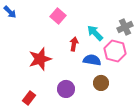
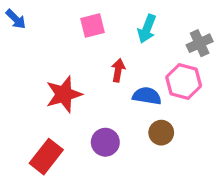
pink square: (58, 16) -> (93, 26), turned 35
cyan arrow: (95, 33) -> (147, 29), moved, turned -114
red rectangle: (29, 98) -> (46, 157), size x1.5

